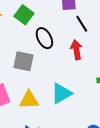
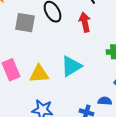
gray square: (23, 61) -> (25, 23), moved

